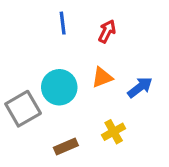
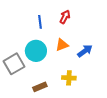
blue line: (63, 23) -> (40, 22), moved
yellow cross: (114, 132) -> (69, 78), turned 32

